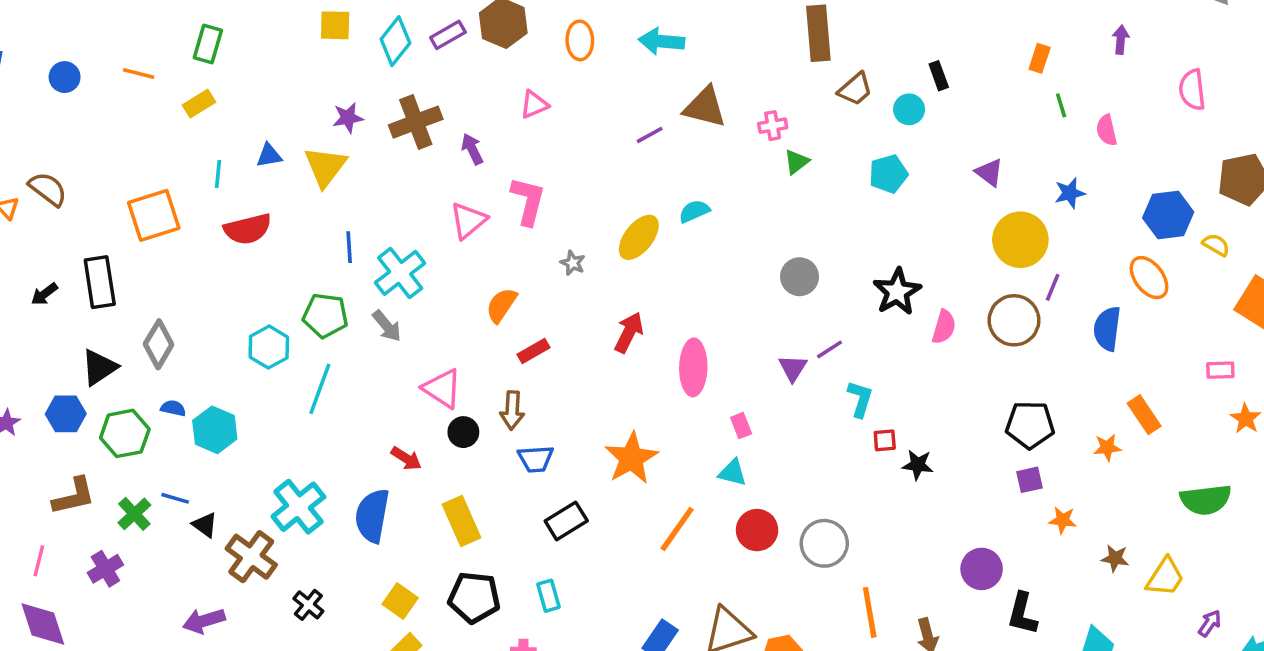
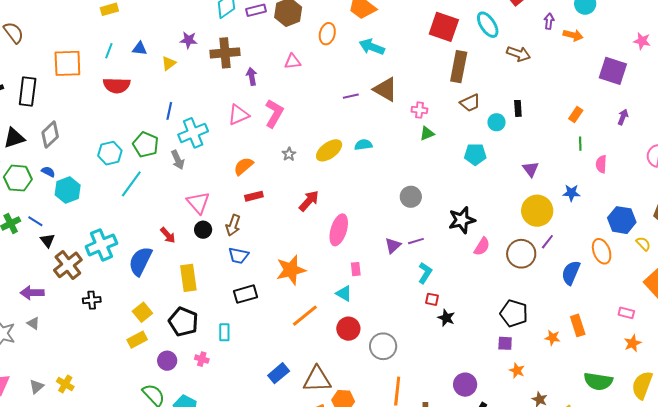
yellow triangle: (325, 167) -> (169, 63), size x0.6
black cross: (308, 605) -> (92, 300), turned 30

